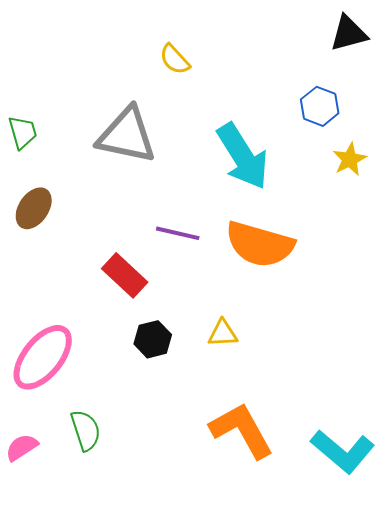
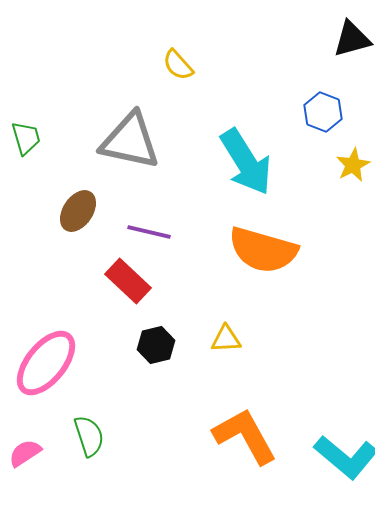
brown ellipse: (34, 208) -> (78, 211), moved
purple line: (178, 233) -> (149, 232), moved

